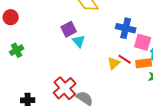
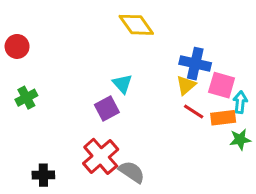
purple square: (69, 29) -> (107, 108), moved
yellow triangle: (114, 63) -> (186, 85), moved

